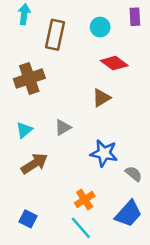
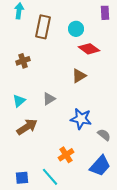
cyan circle: (100, 27) -> (76, 29), moved
brown cross: (29, 79) -> (23, 61), size x0.6
blue square: (28, 219) -> (22, 178), moved, turned -32
cyan line: (81, 228) -> (50, 177), moved

